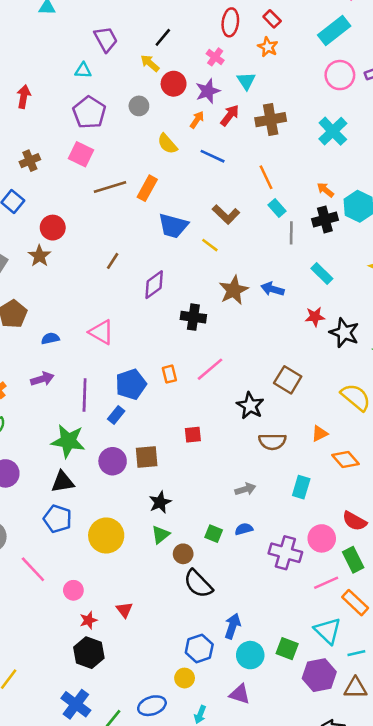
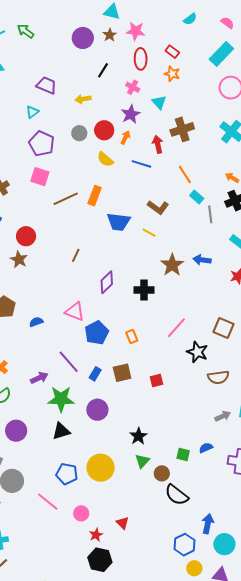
black line: (163, 37) -> (103, 70), moved
purple trapezoid: (106, 39) -> (47, 85), turned -30
yellow arrow: (150, 63) -> (83, 99), turned -42
cyan triangle: (83, 70) -> (32, 112), turned -32
red circle: (174, 84) -> (104, 130), moved
red arrow: (230, 115) -> (158, 144), moved, turned -42
purple diamond: (154, 285) -> (107, 282), moved
pink line: (210, 369) -> (176, 328), moved
purple arrow: (42, 379) -> (39, 378), moved
blue pentagon: (131, 384) -> (97, 333), moved
purple line: (85, 395) -> (69, 362), turned -35
brown square: (147, 457) -> (122, 373), moved
gray arrow: (245, 489) -> (223, 416), moved
blue pentagon: (58, 519) -> (67, 474), moved
yellow circle: (185, 678) -> (194, 568), moved

